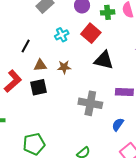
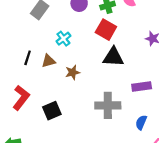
red square: (91, 33) -> (106, 30), moved
brown triangle: (40, 65) -> (49, 61), moved
black square: (38, 87) -> (52, 111), moved

